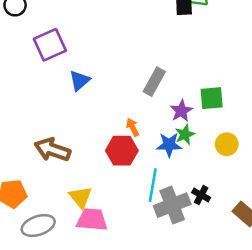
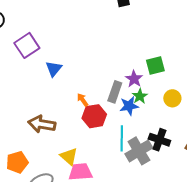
gray rectangle: (154, 82) -> (115, 92), moved
orange arrow: (133, 127) -> (83, 100), moved
black cross: (201, 195) -> (159, 140), size x1.5

